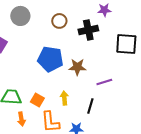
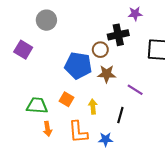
brown circle: (59, 21) -> (100, 50), moved
purple line: (104, 82) -> (135, 90), turned 49
orange square: (37, 100) -> (67, 99), moved

